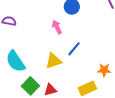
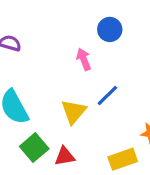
yellow triangle: (53, 61) -> (74, 112), turned -36

